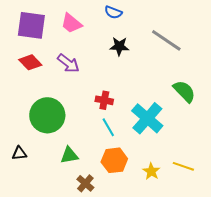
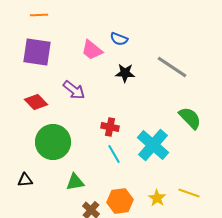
pink trapezoid: (71, 23) -> (92, 50), moved
red diamond: (30, 62) -> (36, 102), moved
orange hexagon: (114, 160) -> (120, 201), moved

